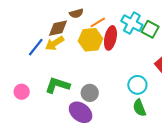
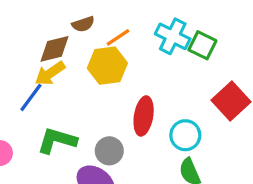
red ellipse: (110, 38) -> (144, 116), moved
blue line: (36, 47) -> (31, 97), moved

